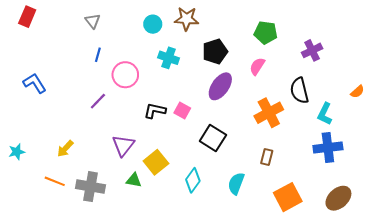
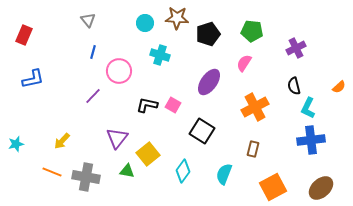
red rectangle: (27, 17) -> (24, 35), moved
black pentagon: (215, 52) -> (208, 34), moved
blue L-shape: (35, 83) -> (33, 79), turned 110
black semicircle: (299, 91) -> (294, 86), moved, size x0.7

